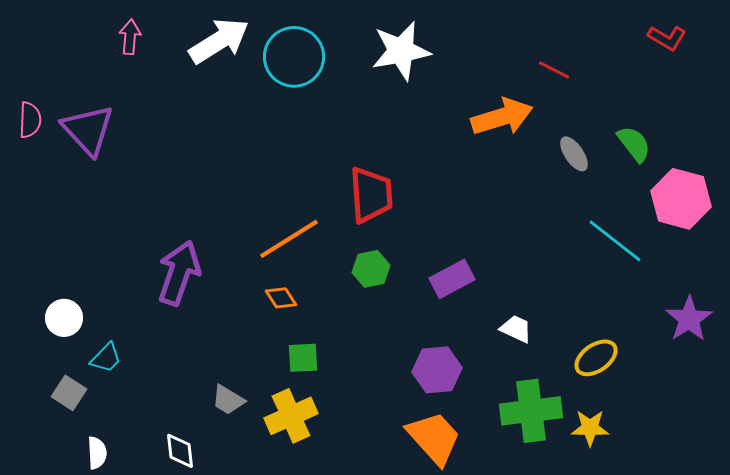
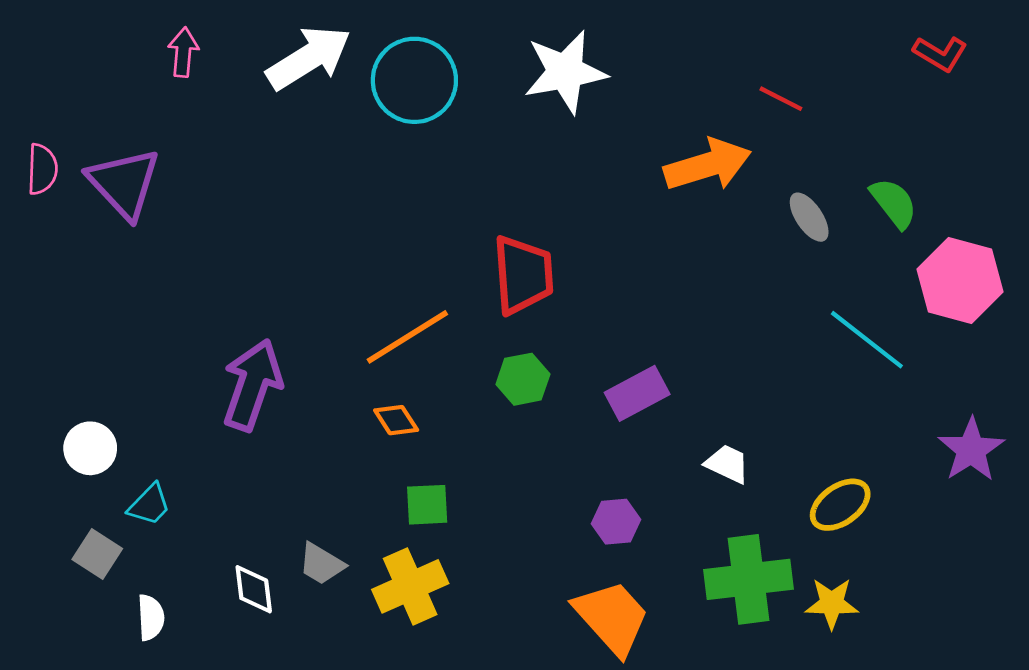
purple hexagon: (437, 370) -> (616, 522), size x0.7
white diamond: (180, 451) -> (254, 589), moved
white semicircle: (97, 453) -> (151, 617), moved

